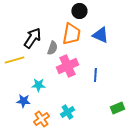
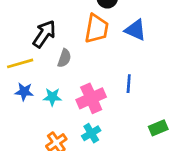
gray semicircle: (52, 48) -> (64, 58), moved
pink cross: (67, 66) -> (91, 98), moved
blue star: (23, 101) -> (24, 92), moved

